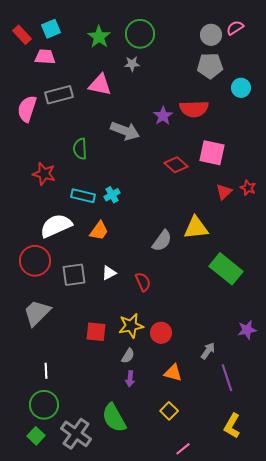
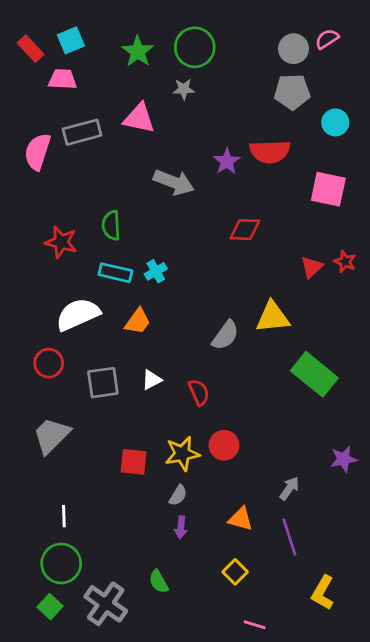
green semicircle: (80, 149) -> (111, 225), moved
pink square: (212, 153) -> (328, 189), moved
red diamond: (176, 165) -> (245, 230), turned -40
red circle: (35, 261) -> (49, 363), size x0.7
red circle: (161, 333) -> (224, 445), moved
purple line: (227, 378) -> (289, 537), moved
green semicircle: (114, 418) -> (159, 582), size x0.6
pink line: (183, 449) -> (255, 625), turned 56

